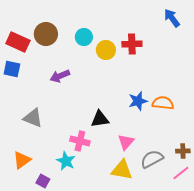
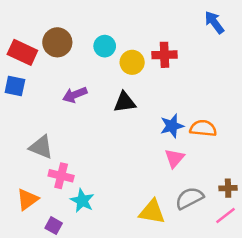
black triangle: (100, 119) -> (125, 102), moved
pink cross: (80, 141) -> (61, 176), moved
pink triangle: (126, 142) -> (174, 158), moved

